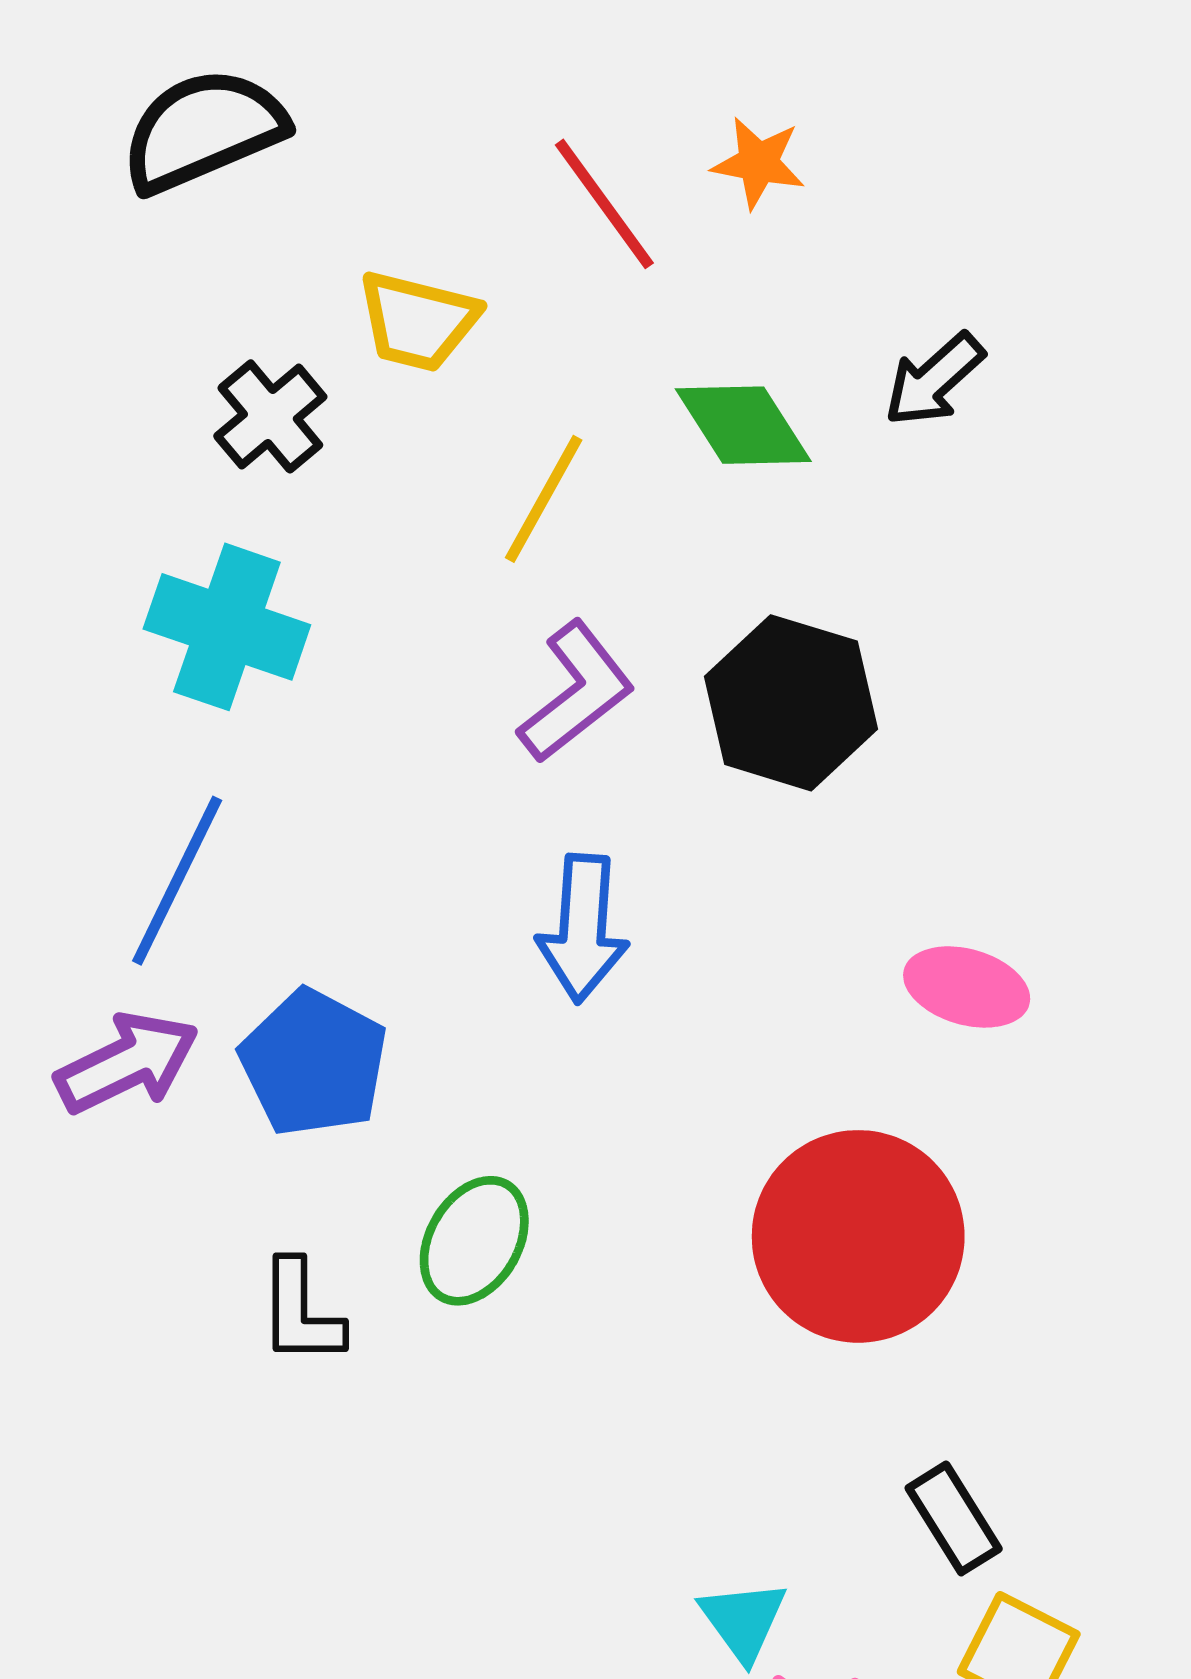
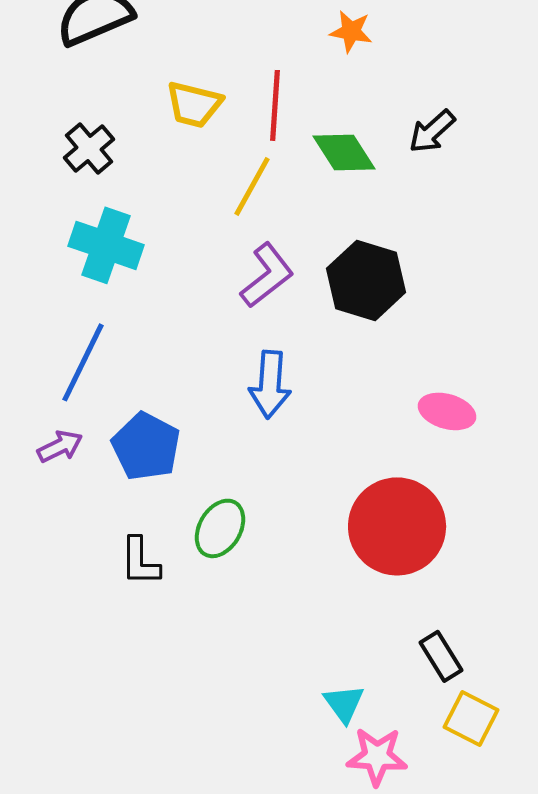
red line: (604, 204) -> (275, 105), moved, turned 40
black cross: (270, 416) -> (89, 148), moved
purple arrow: (127, 1063) -> (60, 446), size x0.7

